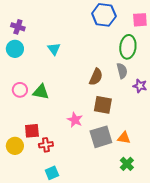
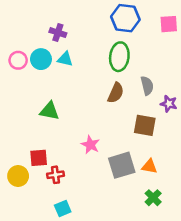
purple cross: (18, 27) -> (58, 33), moved
green ellipse: (128, 47) -> (119, 57), moved
cyan circle: (15, 49) -> (41, 59), moved
cyan triangle: (54, 49) -> (65, 59), turned -40
pink circle: (20, 90) -> (18, 60), moved
brown square: (103, 105) -> (145, 125), moved

